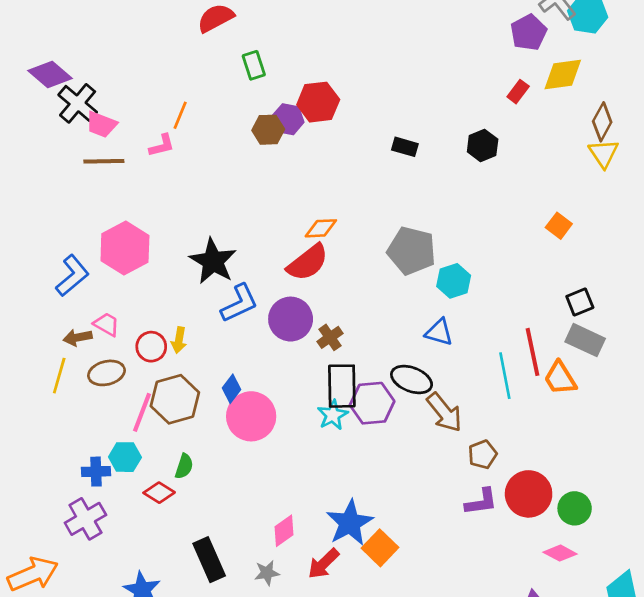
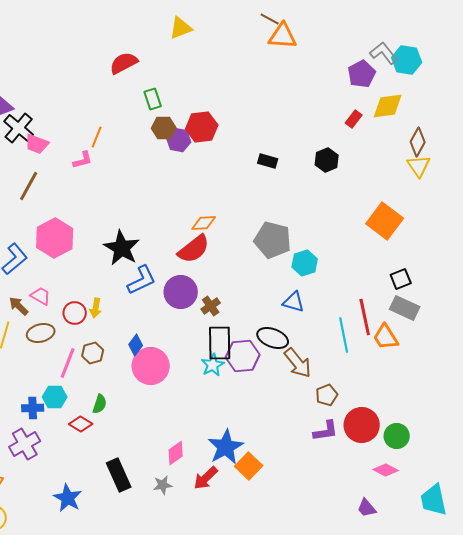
brown hexagon: (268, 130) -> (164, 128), moved
brown line: (104, 161) -> (29, 186), moved, turned -60
orange square: (559, 226) -> (385, 221), size x1.8
brown arrow: (78, 337) -> (19, 306), turned 55
brown hexagon: (175, 399) -> (93, 353), size x0.6

